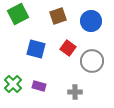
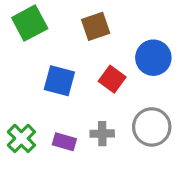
blue circle: (91, 21) -> (153, 58), moved
gray circle: (92, 61) -> (152, 127), moved
gray cross: (75, 92) -> (102, 134), moved

